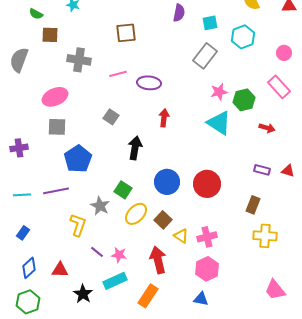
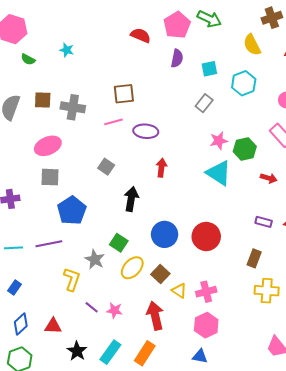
brown square: (126, 33) -> (124, 94), moved
brown square: (50, 35) -> (43, 100), moved
gray rectangle: (205, 56) -> (204, 103), size x0.7
cyan rectangle: (115, 281) -> (110, 352), moved, turned -30

